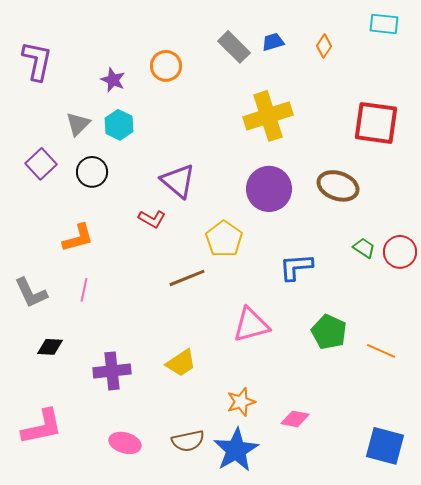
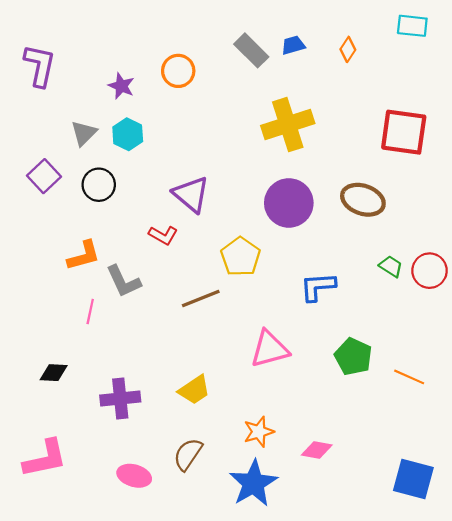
gray L-shape: (31, 293) -> (123, 281), moved
brown semicircle: (188, 441) -> (188, 454), moved, turned 136

